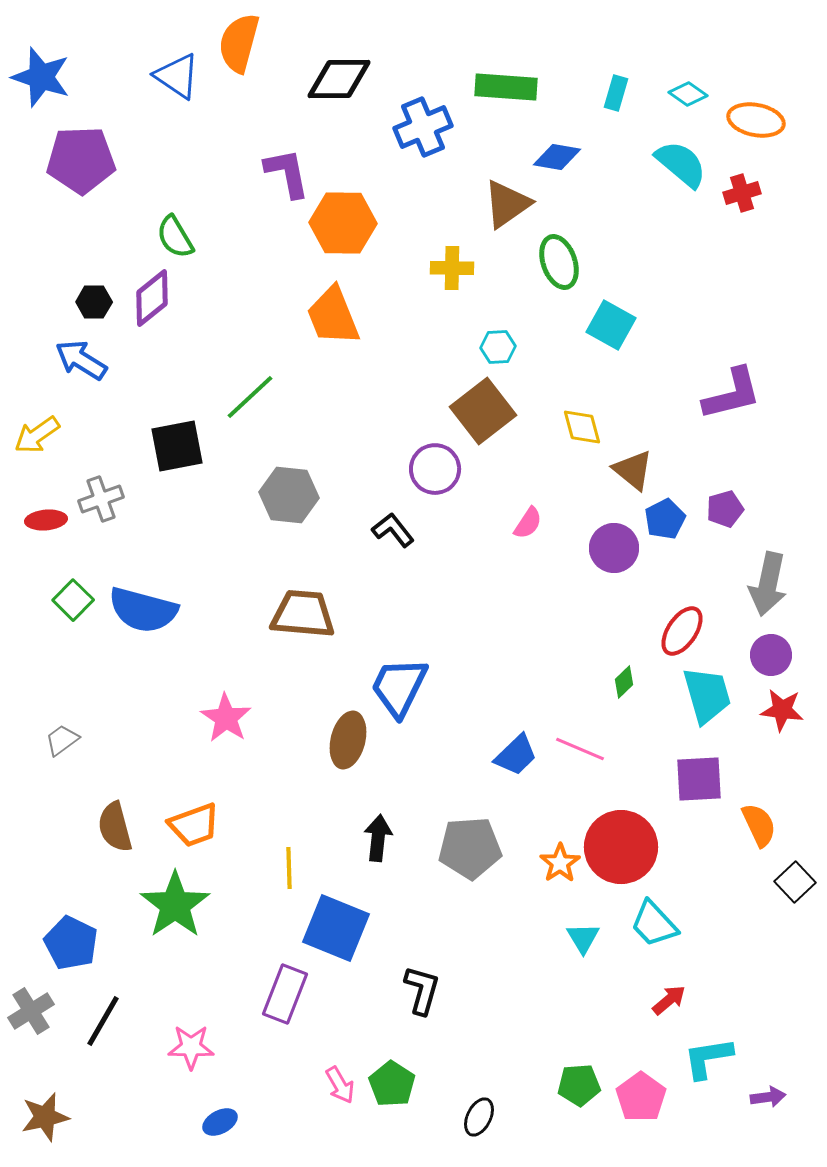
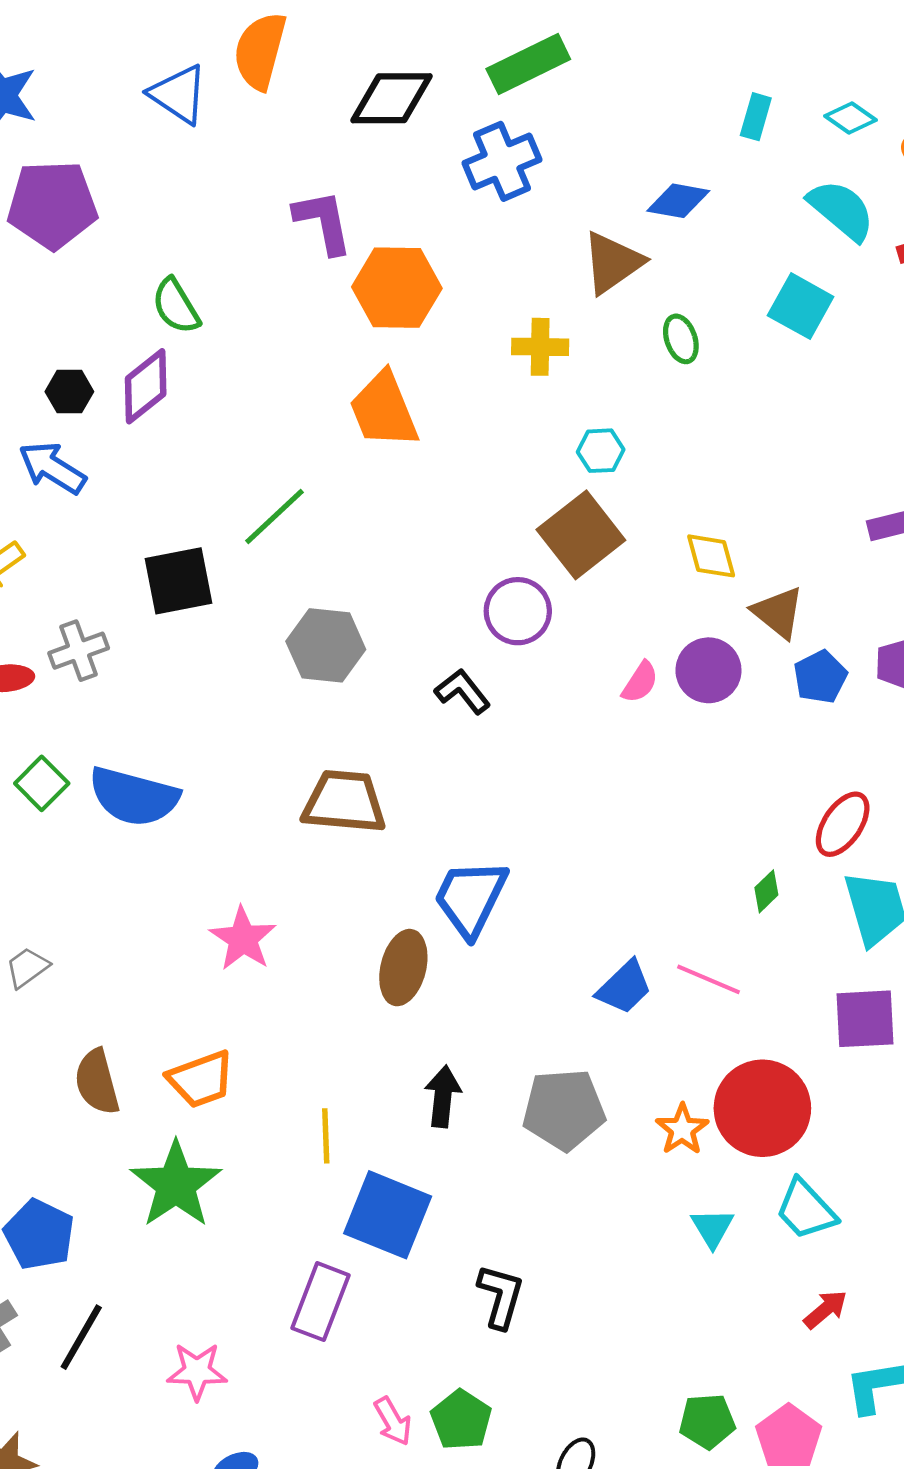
green rectangle: (506, 87) -> (528, 64), moved, turned -30
green ellipse: (559, 262) -> (681, 339), size x0.7
cyan square: (611, 325) -> (801, 306), moved
purple circle: (614, 548) -> (708, 670), moved

